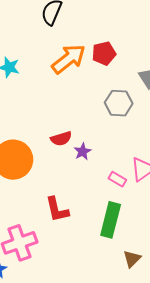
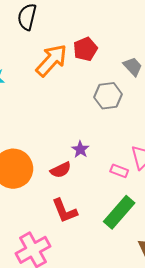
red semicircle: (61, 139) -> (61, 170), moved
green rectangle: (111, 220) -> (119, 212), turned 36

